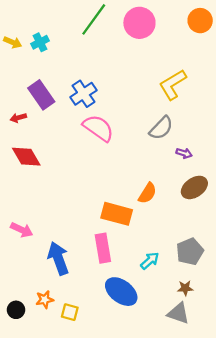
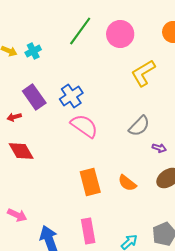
yellow L-shape: (173, 85) -> (143, 73), moved
orange semicircle: (147, 193) -> (127, 183), turned 96
orange rectangle: (117, 214) -> (90, 182), moved, turned 60

